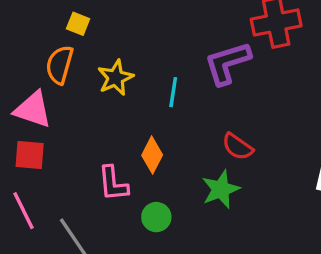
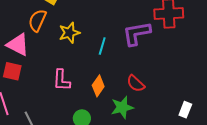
orange diamond: (152, 155) -> (98, 86), moved
pink L-shape: (113, 184) -> (62, 80), moved

